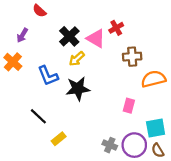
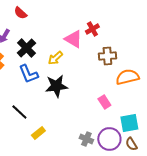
black cross: (69, 36) -> (26, 48), moved
pink rectangle: (129, 106) -> (104, 102), turned -48

